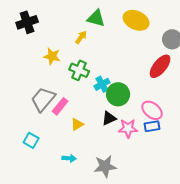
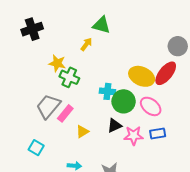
yellow ellipse: (136, 20) -> (142, 76), moved
green cross: (79, 70) -> (69, 77), moved
cyan cross: (102, 84) -> (107, 91), turned 35
pink ellipse: (152, 110) -> (151, 106), moved

